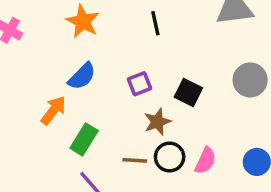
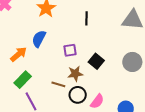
blue semicircle: (82, 76) -> (39, 39), turned 150
green rectangle: (84, 139) -> (23, 80), moved
brown line: (135, 160) -> (58, 84), moved

